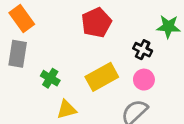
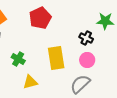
red pentagon: (96, 23) -> (40, 18), moved
yellow rectangle: (102, 77) -> (56, 58), turned -70

